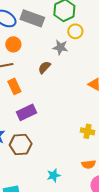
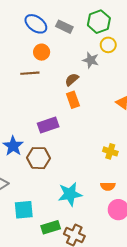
gray rectangle: (32, 18) -> (64, 27), size x0.7
orange rectangle: (14, 86) -> (73, 100), moved
cyan star: (54, 175) -> (70, 194), size x1.6

